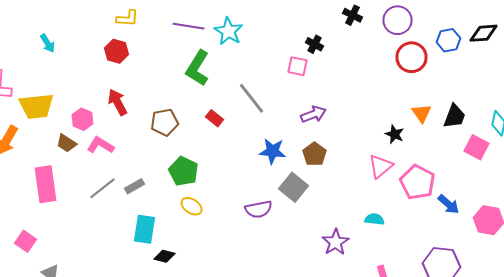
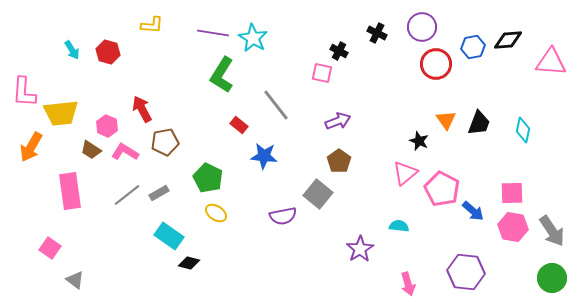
black cross: (352, 15) -> (377, 33), moved
red hexagon: (116, 51) -> (108, 52), moved
brown pentagon: (164, 122) -> (165, 142), moved
pink square: (476, 147) -> (512, 193), moved, turned -30
blue star: (272, 151) -> (264, 156), moved
cyan rectangle: (144, 229) -> (169, 236), turned -64

